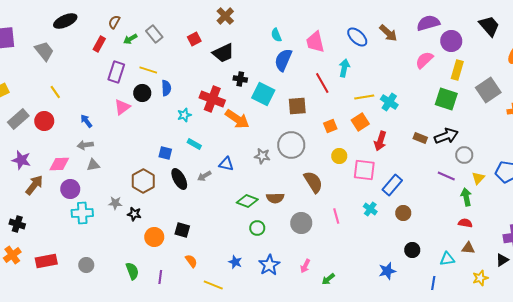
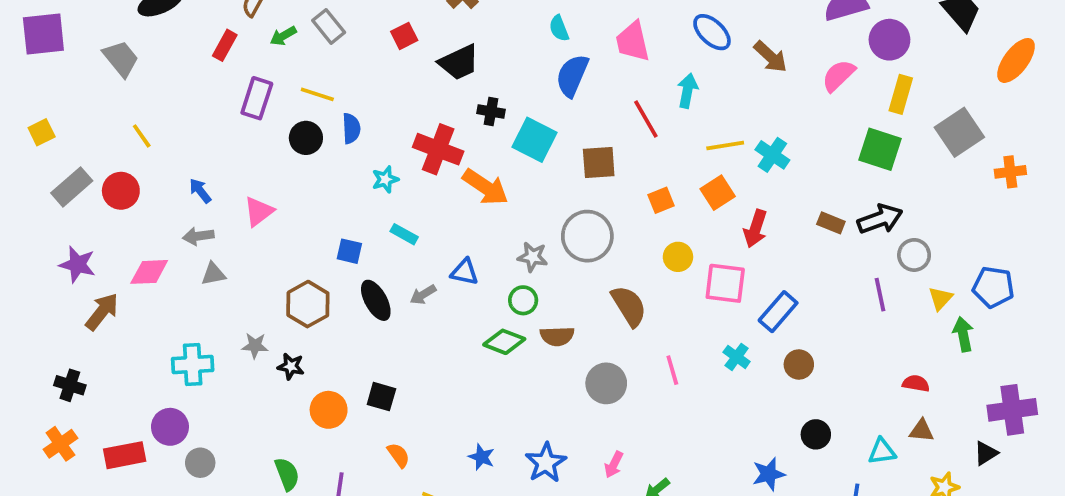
brown arrow: (388, 33) -> (771, 57), moved
pink triangle: (122, 107) -> (259, 212), moved
purple line: (446, 176) -> (880, 295), turned 54
purple circle: (70, 189) -> (170, 427), moved
green arrow: (466, 197) -> (963, 334), moved
green circle: (257, 228) -> (523, 300), moved

